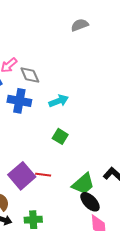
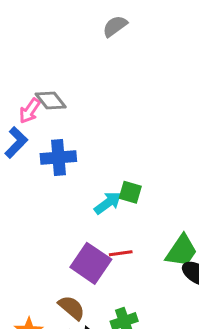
gray diamond: (30, 75) -> (51, 100), moved
cyan arrow: (59, 101) -> (108, 203), moved

